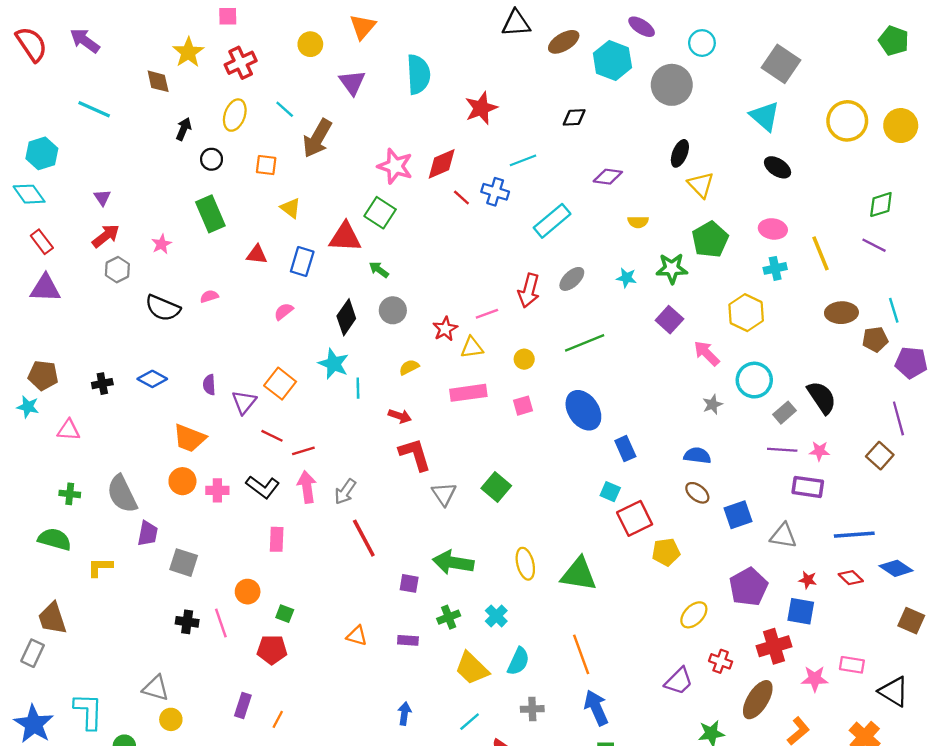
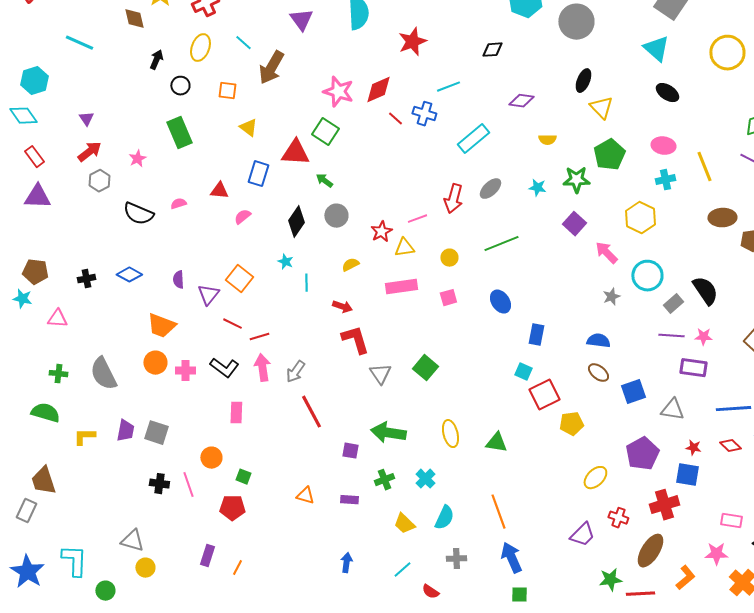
red triangle: (257, 255) -> (219, 191), moved
cyan star: (334, 364) -> (285, 262), size x0.6
blue ellipse: (583, 410) -> (500, 302), size x0.7
blue rectangle: (625, 449) -> (536, 335), turned 35
purple trapezoid: (148, 533) -> (125, 431), moved
green triangle: (579, 574) -> (496, 443), size x0.7
yellow trapezoid: (472, 668) -> (404, 524), size x0.7
pink star: (815, 679) -> (716, 554), moved

